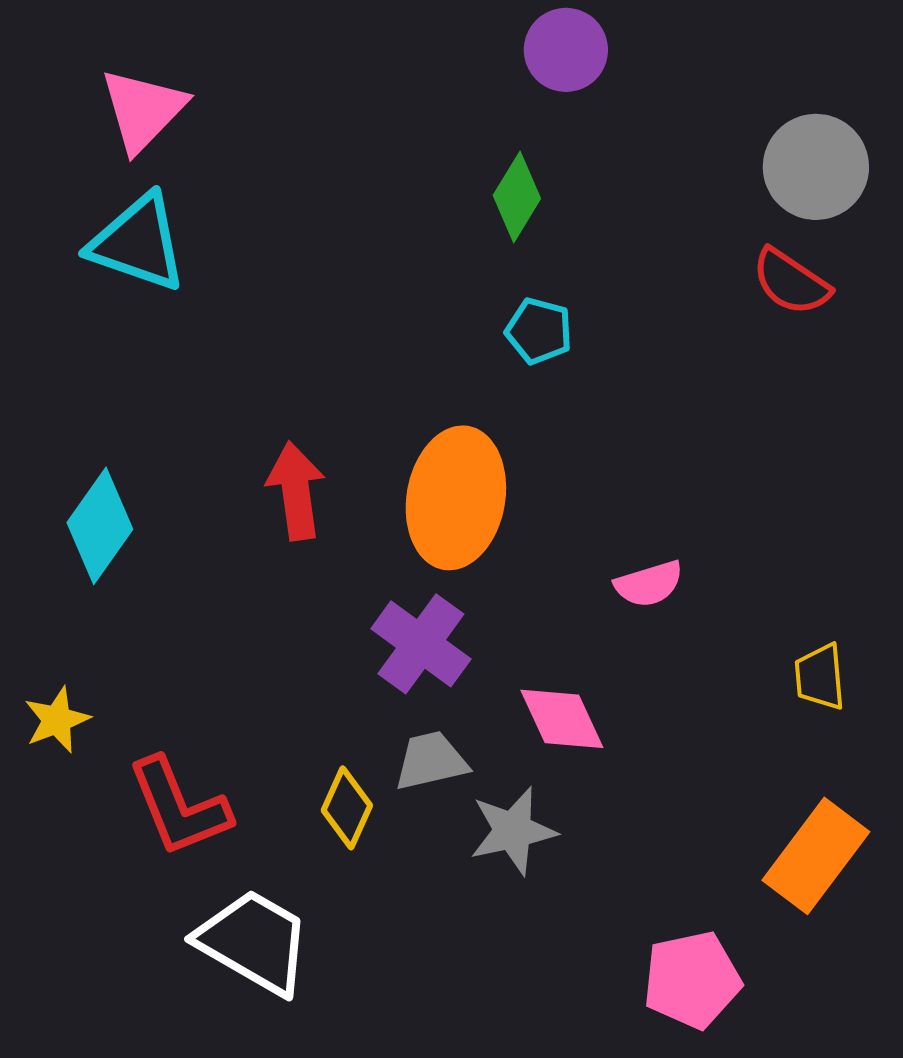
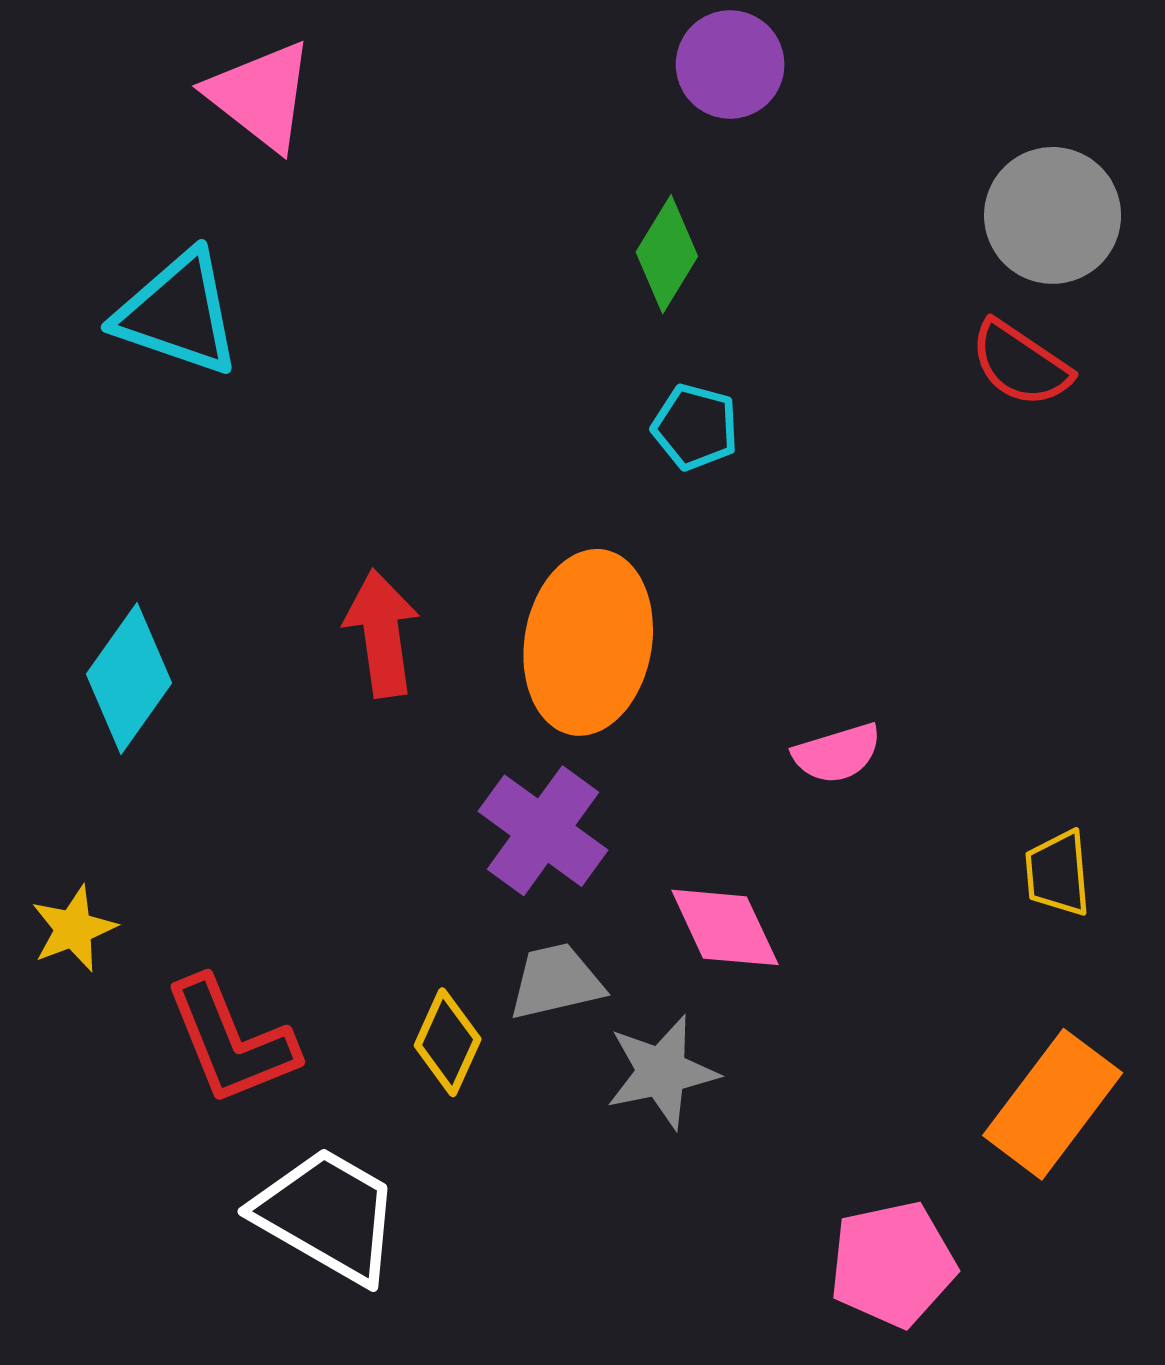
pink triangle: (143, 110) -> (261, 95), moved, turned -36

